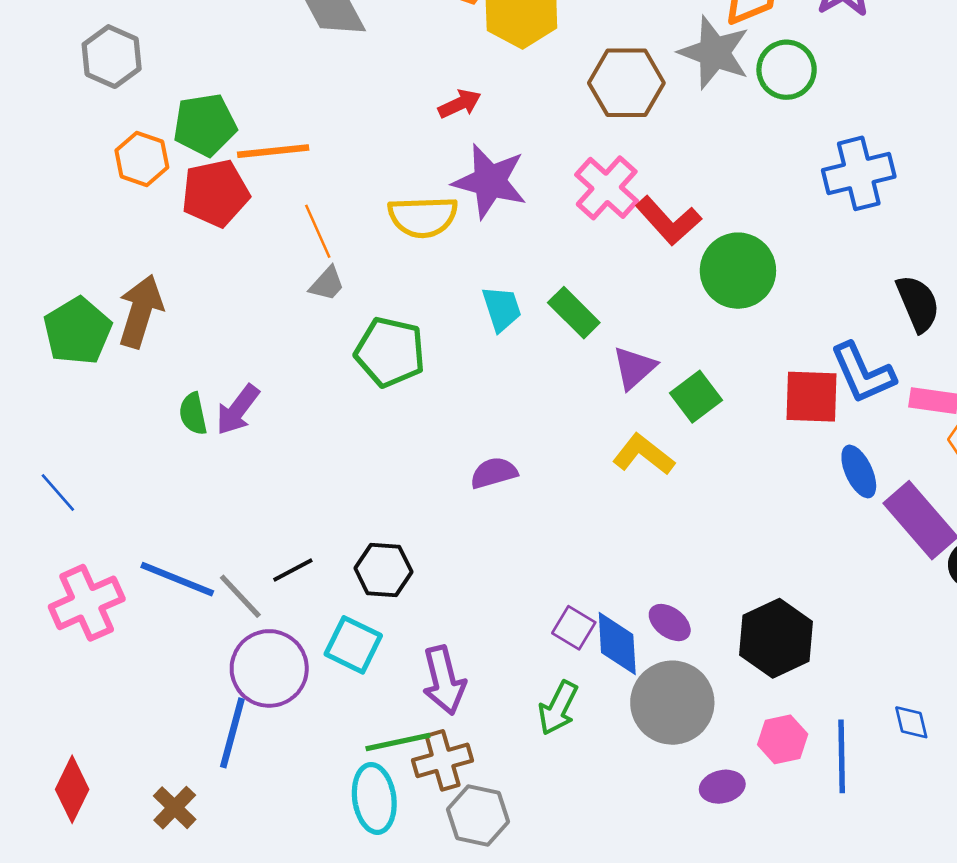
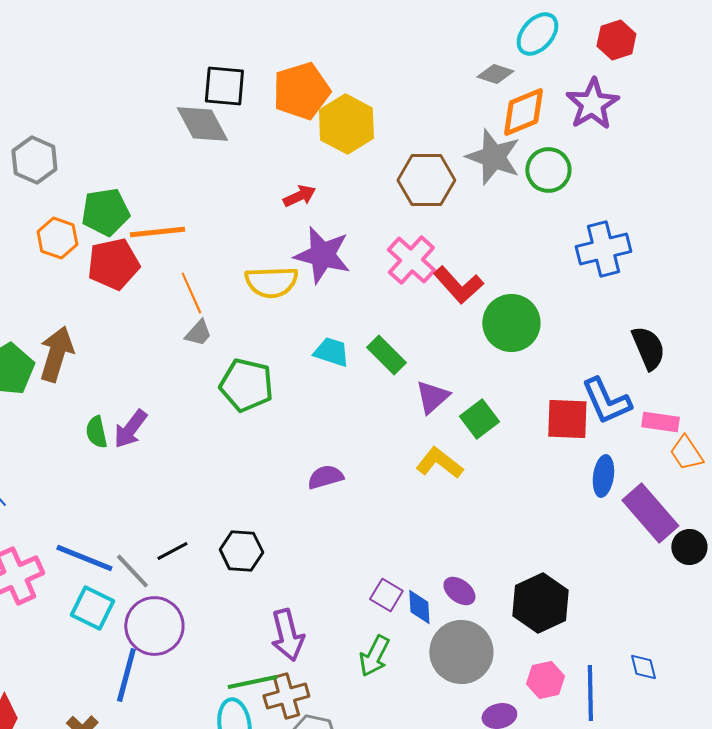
cyan trapezoid: (502, 309) -> (331, 352), turned -54
blue ellipse: (859, 471) -> (603, 476), turned 33
blue diamond: (617, 644) -> (419, 607), size x0.7
cyan square: (353, 645) -> (92, 608), moved

